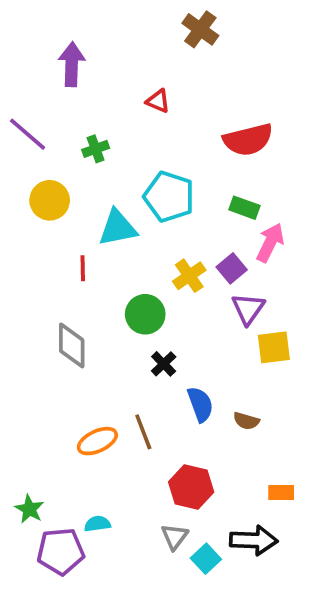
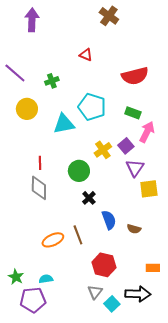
purple arrow: (72, 64) -> (32, 20), moved
red line: (83, 268) -> (40, 163), moved
cyan semicircle: (97, 524) -> (46, 279), moved

